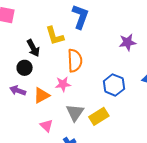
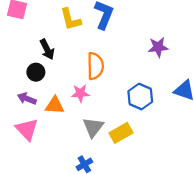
yellow L-shape: (55, 36) -> (71, 19), moved
orange triangle: (42, 95) -> (55, 105), turned 30
pink triangle: (47, 126) -> (27, 129), moved, size x1.5

